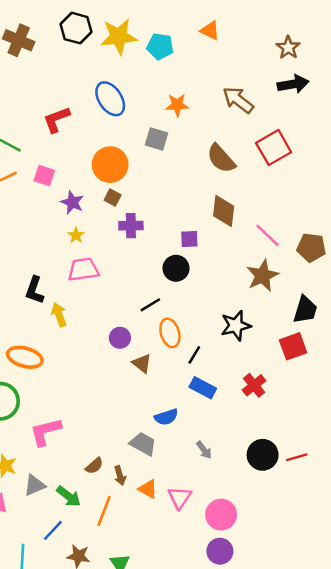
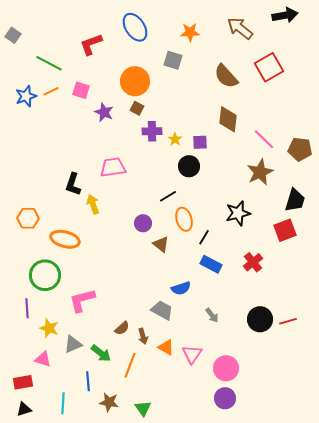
yellow star: (76, 235) -> (175, 139), moved
blue line: (53, 530) -> (88, 381), turned -48

